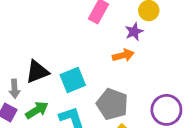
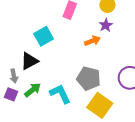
purple star: (134, 32) -> (106, 25), moved
cyan square: (73, 80) -> (44, 36), moved

